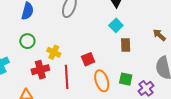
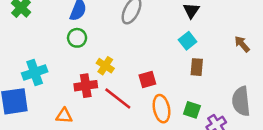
brown arrow: (159, 35) -> (242, 44), moved
green circle: (27, 41) -> (77, 38), moved
red line: (67, 77) -> (118, 99), turned -55

